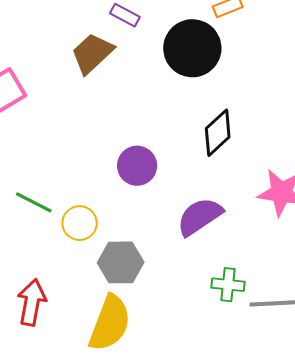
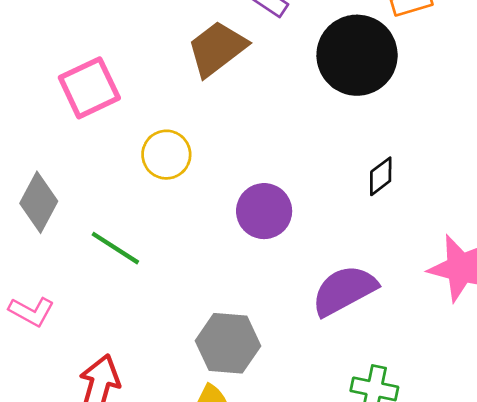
black diamond: (218, 133) -> (381, 176), size x0.6
yellow circle: (80, 223) -> (166, 155), moved

